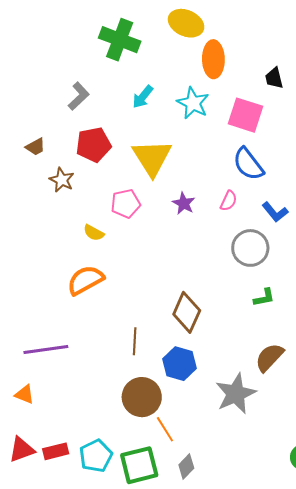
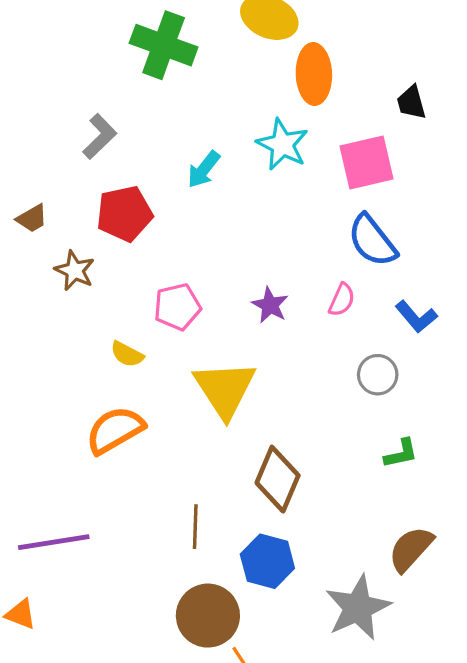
cyan arrow: (143, 97) -> (204, 169), moved
pink square: (245, 115) -> (367, 162), turned -30
yellow triangle: (152, 158) -> (225, 389), moved
gray circle: (250, 248) -> (378, 375), size x0.7

